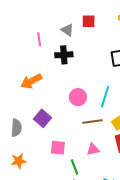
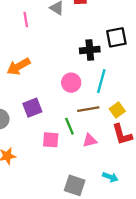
black cross: (64, 55) -> (90, 50), moved
purple square: (43, 118) -> (32, 108), turned 30
green line: (75, 167) -> (69, 126), moved

